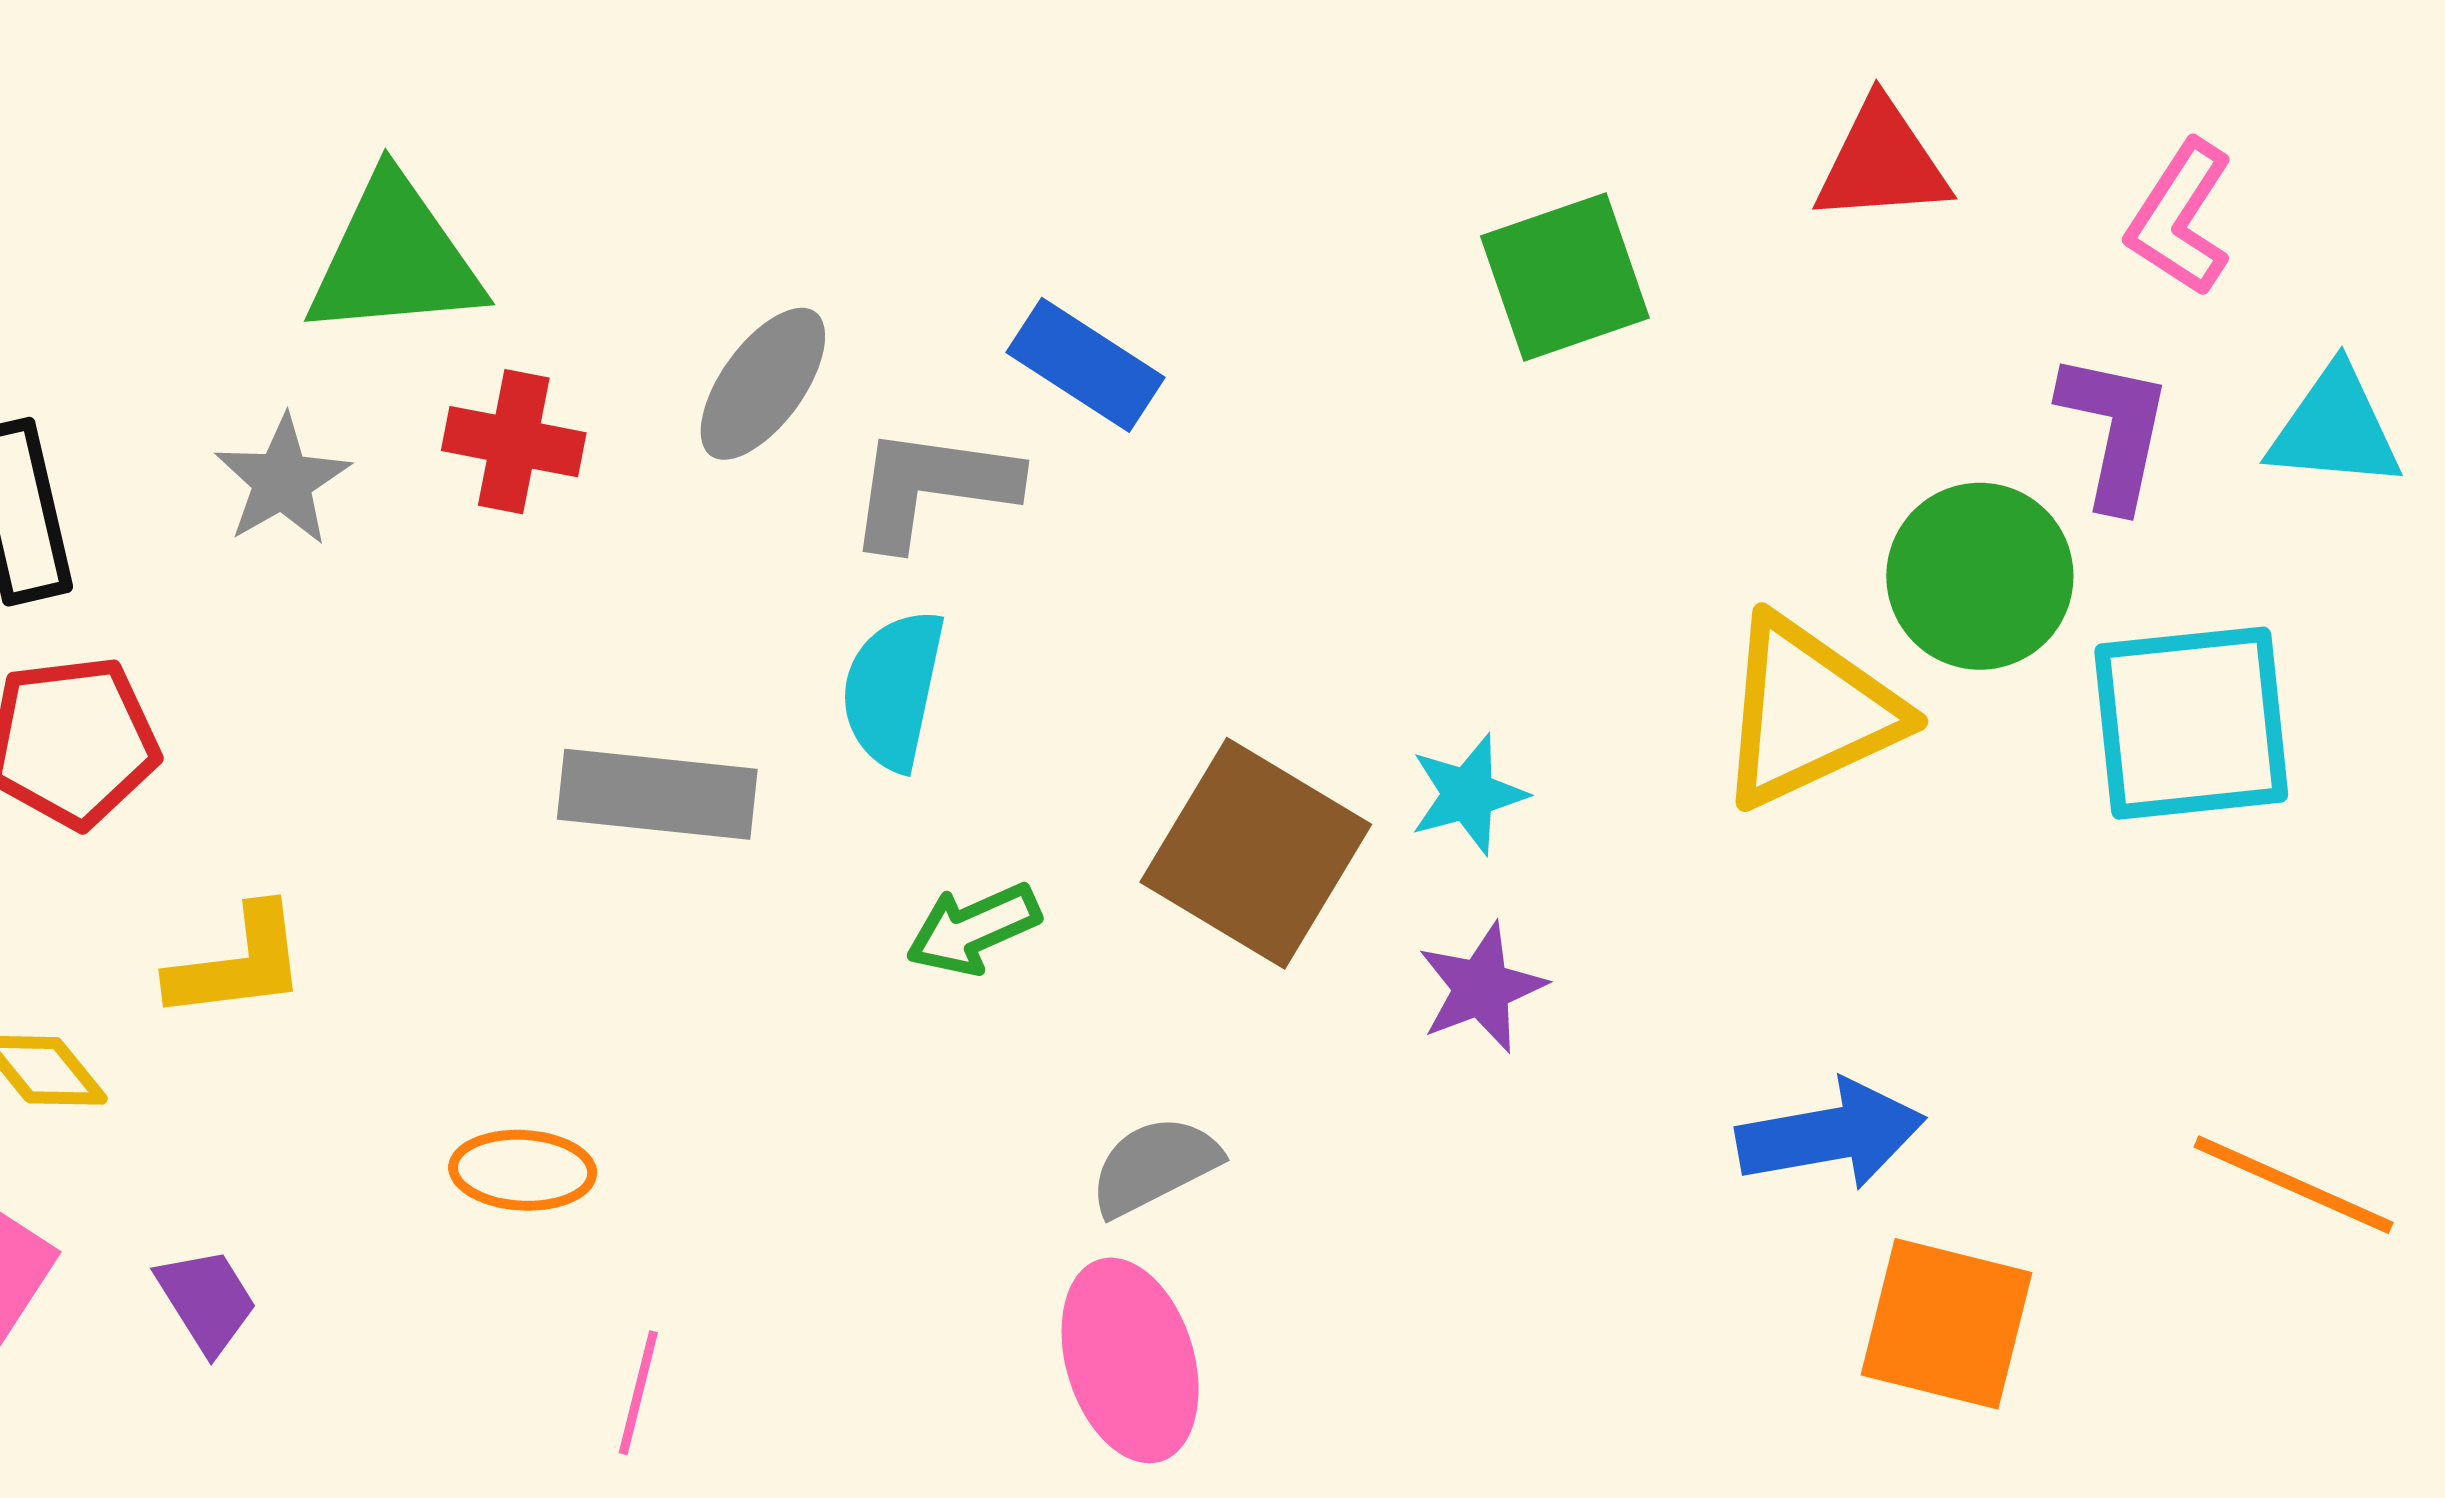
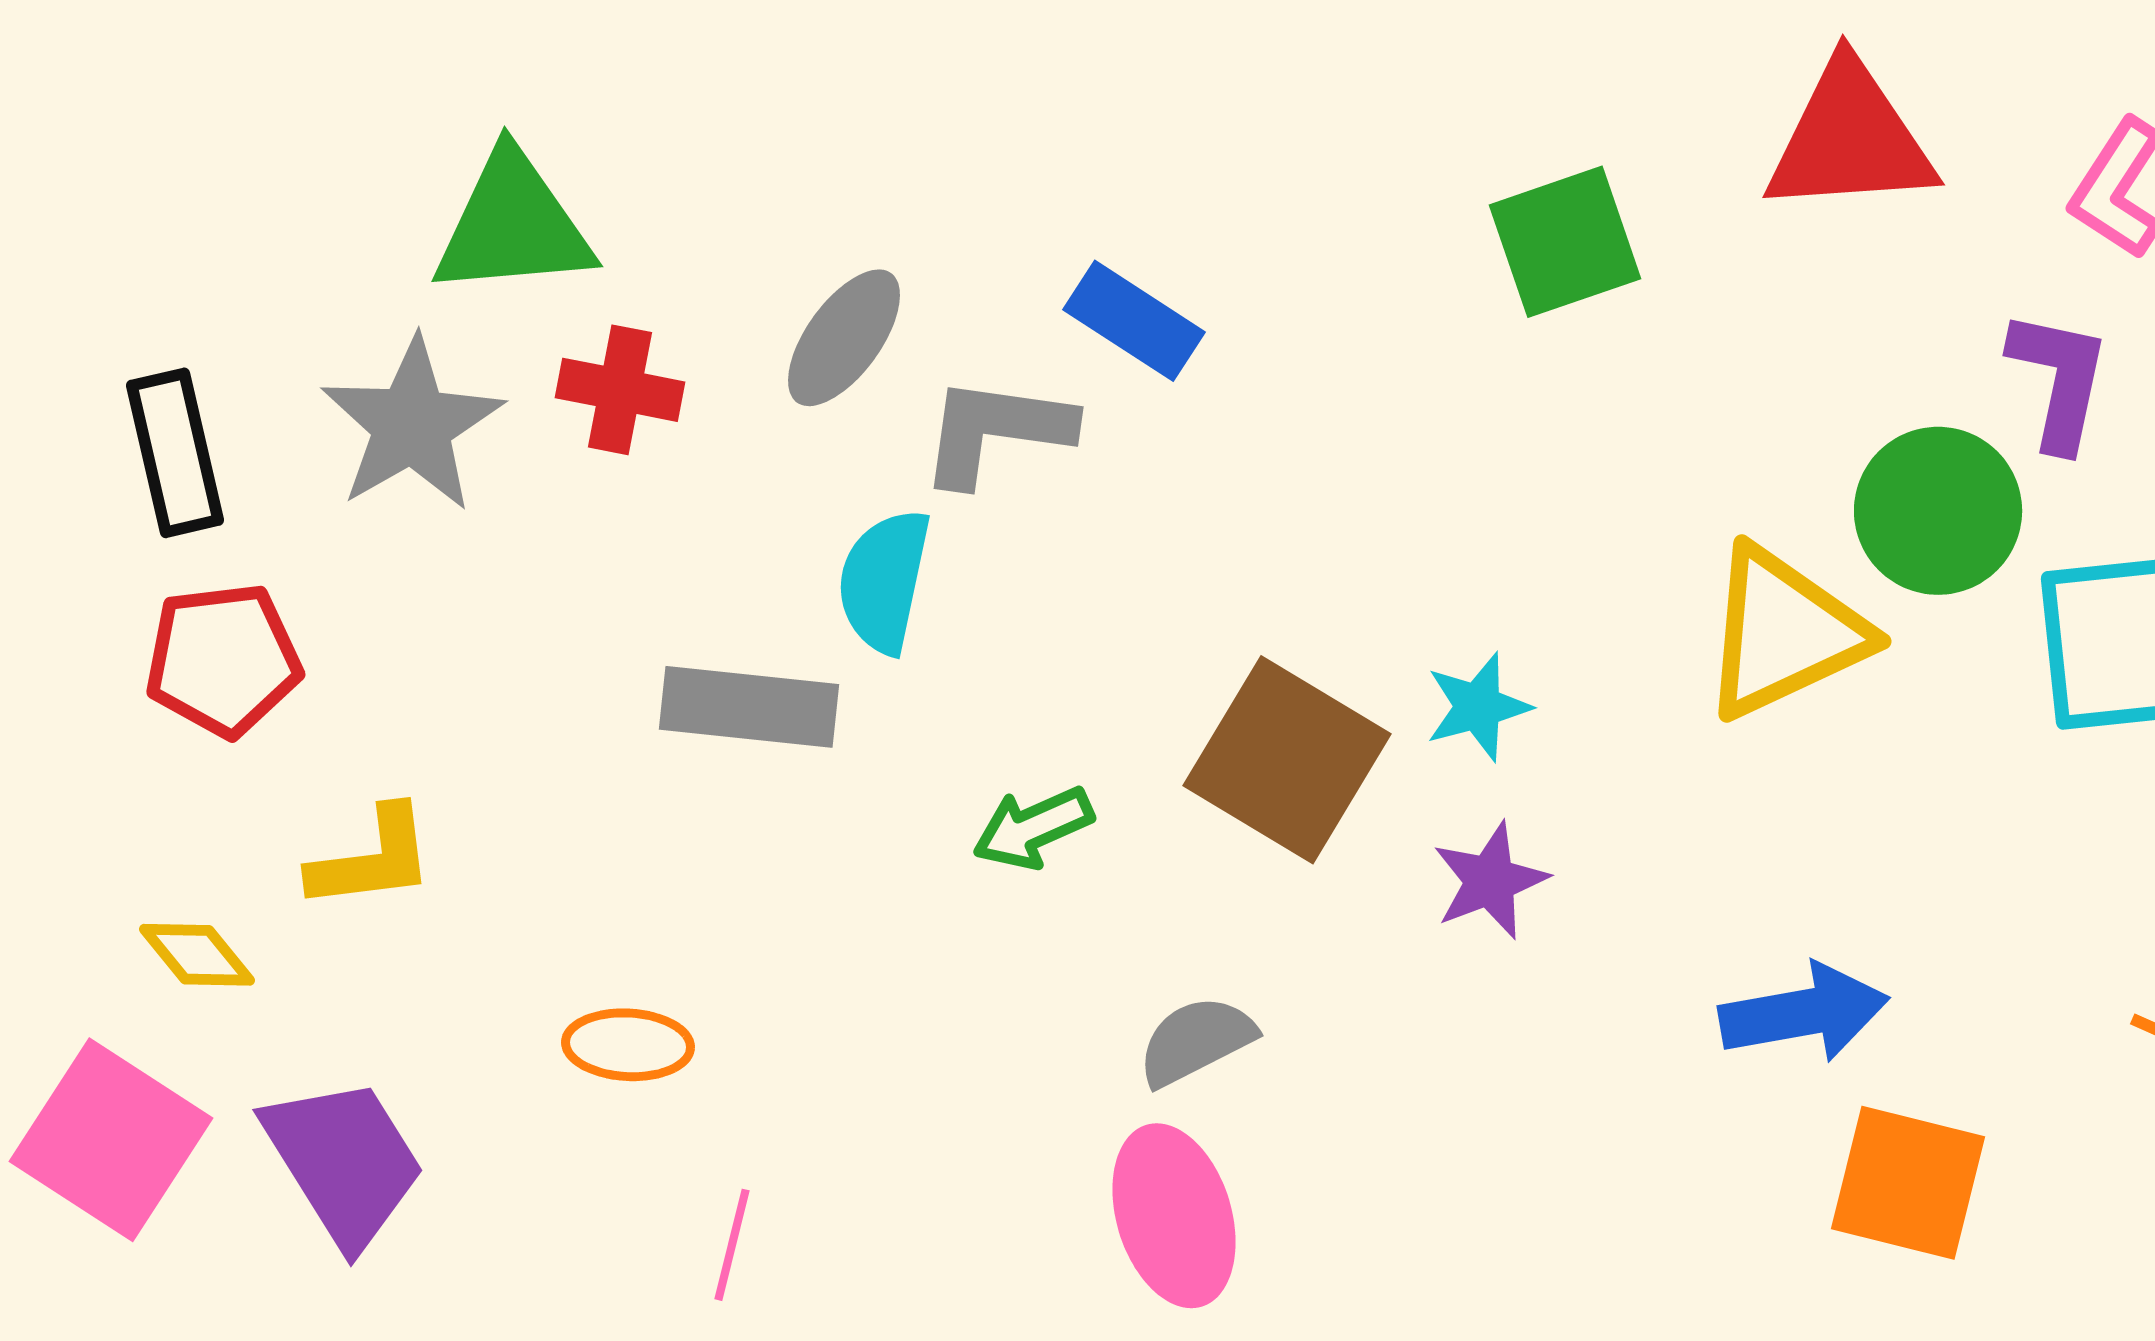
red triangle: (1882, 162) -> (1850, 139), size x1.4
gray star: (282, 481) -> (412, 425), size x1.5
cyan semicircle: (893, 690) -> (884, 581), moved
purple trapezoid: (207, 1300) -> (344, 1162), size x1.8

